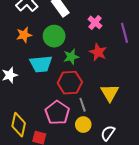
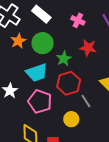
orange star: (24, 35) -> (18, 41), moved
pink pentagon: (57, 113) -> (40, 101), moved
yellow circle: (83, 125) -> (71, 119), moved

